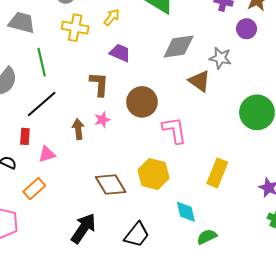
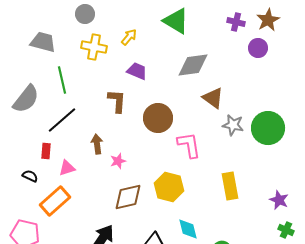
gray star: (220, 58) -> (233, 125), moved
pink star: (102, 120) -> (118, 161), moved
yellow rectangle: (217, 173) -> (230, 186), turned -32
brown diamond: (111, 184) -> (128, 197), turned -72
orange rectangle: (34, 189) -> (55, 201), size x1.4
cyan diamond: (186, 212) -> (188, 229), moved

